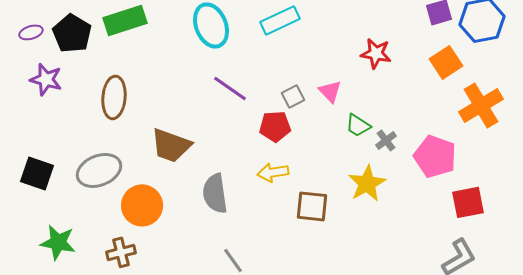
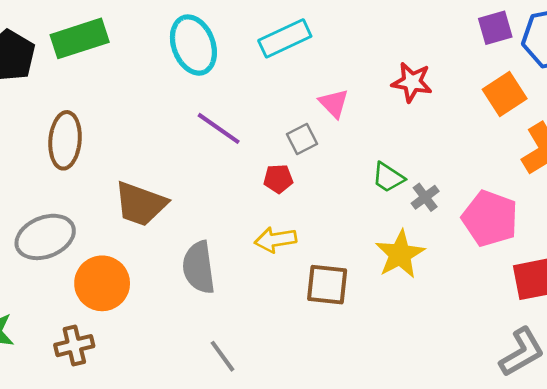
pink triangle: (330, 91) -> (334, 103), moved
red pentagon: (275, 126) -> (278, 179), size x0.7

